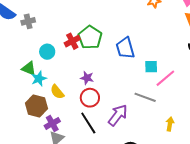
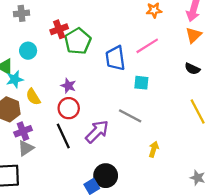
gray cross: (28, 21) -> (22, 13), moved
red cross: (72, 41) -> (59, 29), moved
pink line: (165, 78) -> (147, 46), moved

